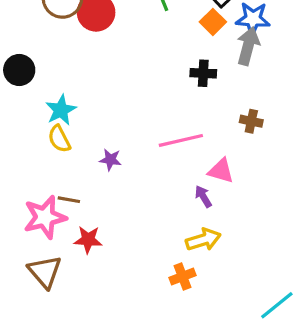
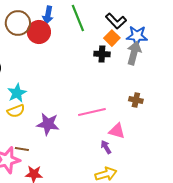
black cross: (203, 73) -> (102, 54), moved
yellow semicircle: (59, 139) -> (16, 111), turned -84
purple star: (110, 160) -> (48, 124), size x1.6

